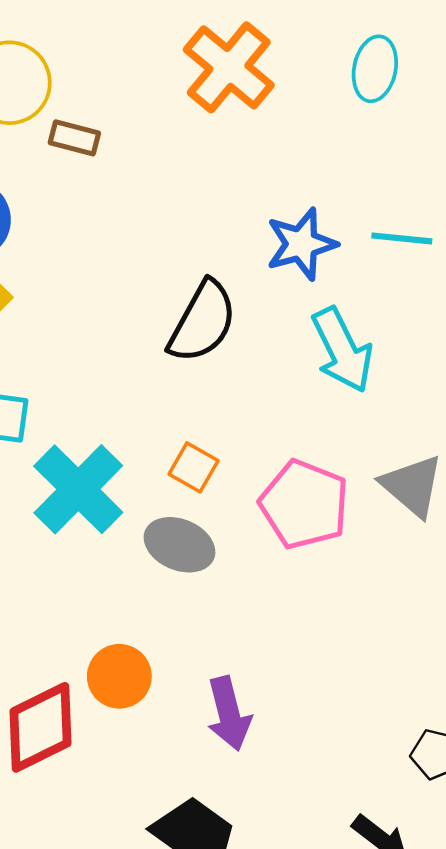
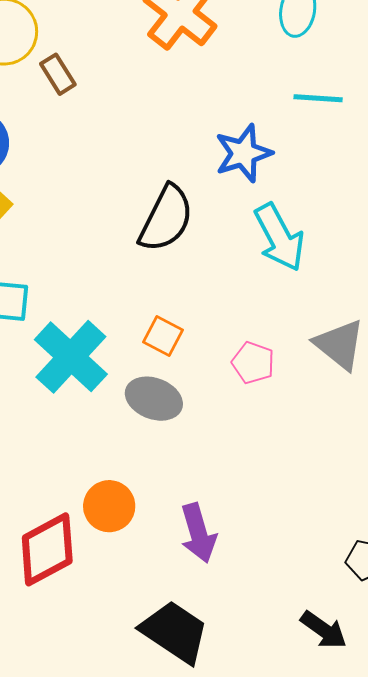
brown rectangle: (74, 138) -> (58, 74), turned 45
cyan line: (402, 238) -> (318, 98), moved
pink pentagon: (304, 504) -> (253, 363), size x0.6

